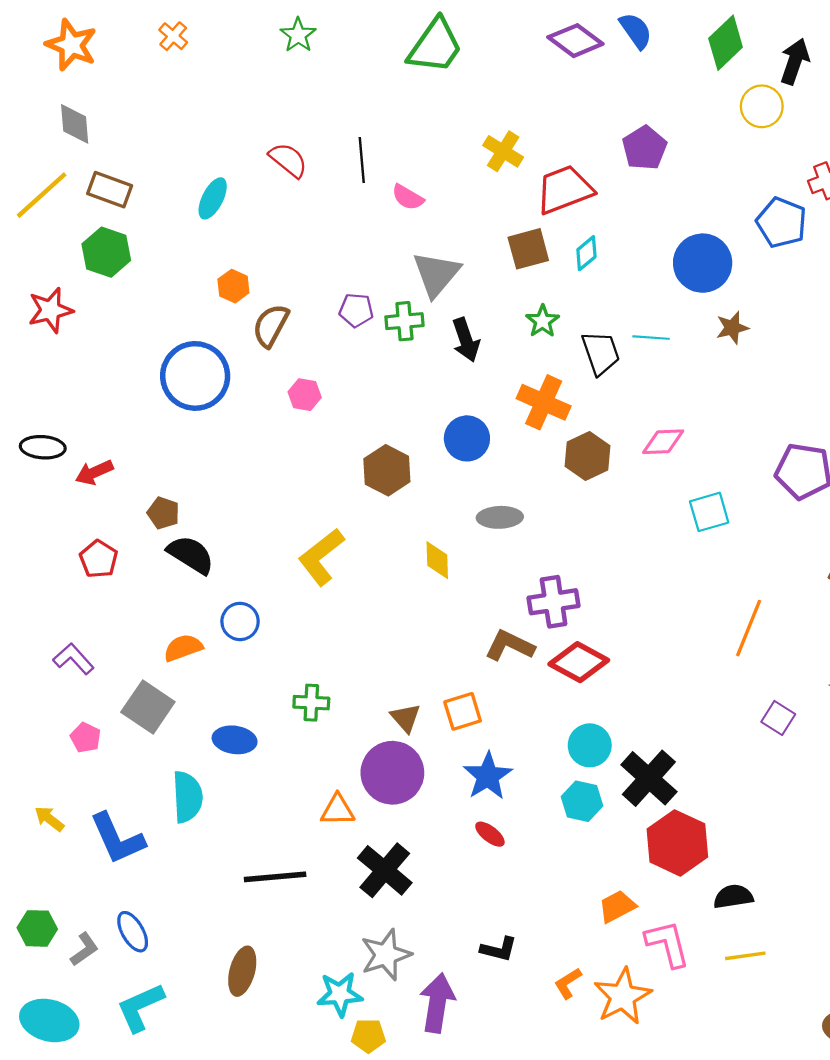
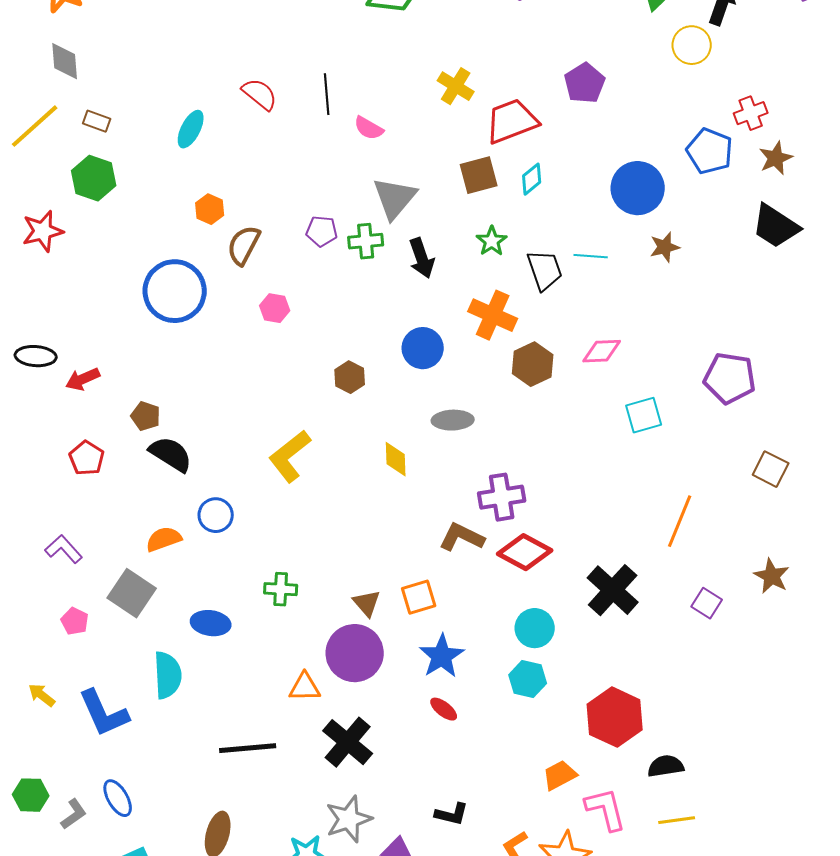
brown rectangle: (110, 190) -> (97, 121), size x0.7
brown hexagon: (387, 470) -> (350, 377), size x0.7
black cross: (649, 778) -> (613, 590), moved

